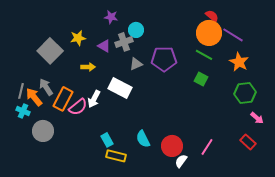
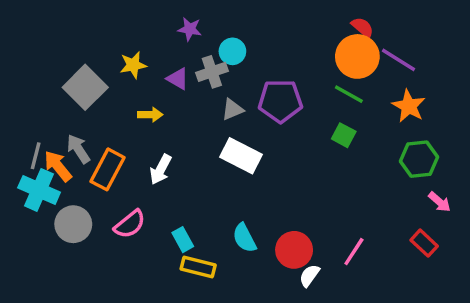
white rectangle: (120, 88) -> (241, 156), moved
pink semicircle: (78, 107) -> (130, 224), moved
cyan cross: (23, 111) -> (39, 190), size x1.6

